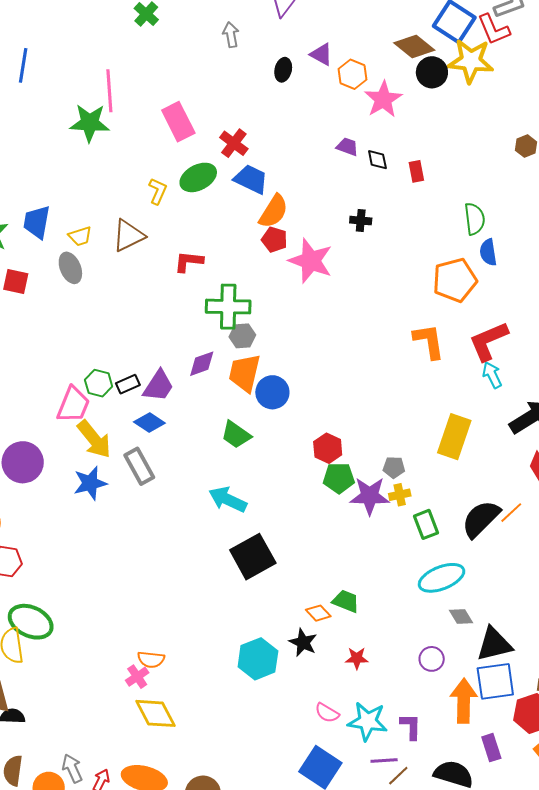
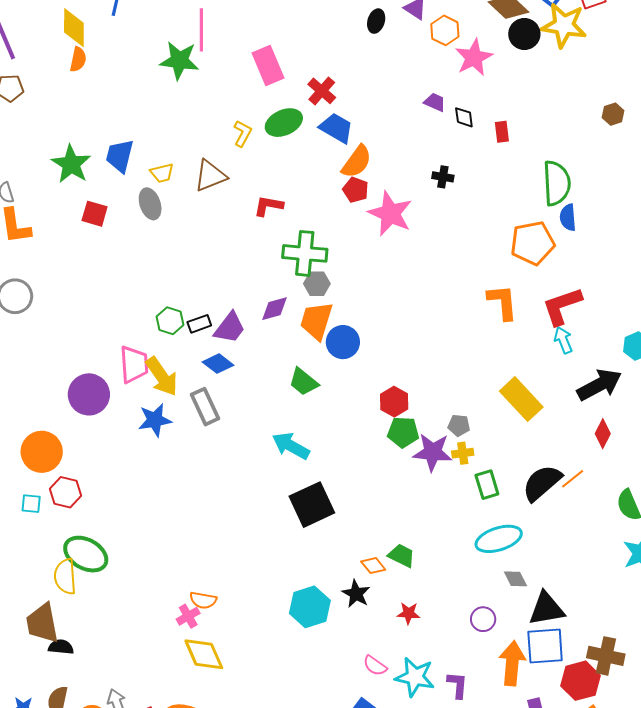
green semicircle: (475, 219) -> (557, 183), size x1.4
pink trapezoid: (73, 405) -> (134, 364), moved, turned -30
yellow rectangle: (454, 437) -> (521, 399), turned -66

